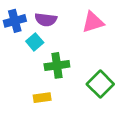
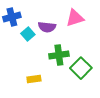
purple semicircle: (46, 20) -> (47, 27), moved
green cross: (57, 65) -> (59, 55), moved

